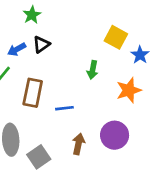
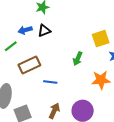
yellow square: (116, 37) -> (101, 39), turned 30
brown rectangle: (33, 93) -> (29, 65), turned 40

